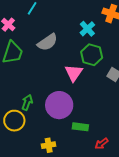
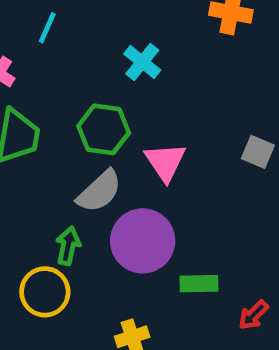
cyan cross: (87, 29) -> (142, 62), moved
gray semicircle: (47, 42) -> (99, 191), moved
green hexagon: (92, 55) -> (104, 129), moved

